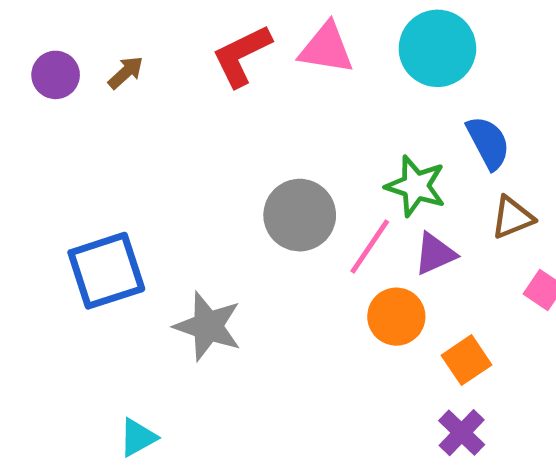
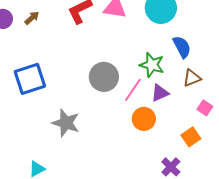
blue square: (106, 271) -> (30, 79), moved
orange square: (466, 360) -> (191, 137), moved

